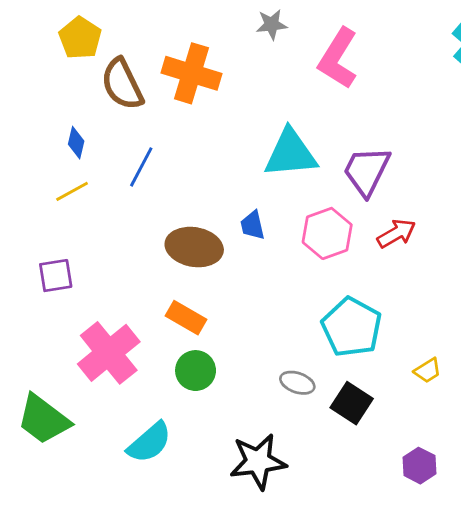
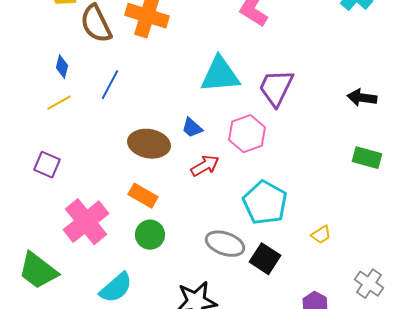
blue trapezoid: (253, 225) -> (192, 128), turned -35
red arrow: (396, 233) -> (205, 166), moved
purple square: (56, 276) -> (47, 165), turned 32
gray ellipse: (297, 383) -> (225, 244), size x1.5

